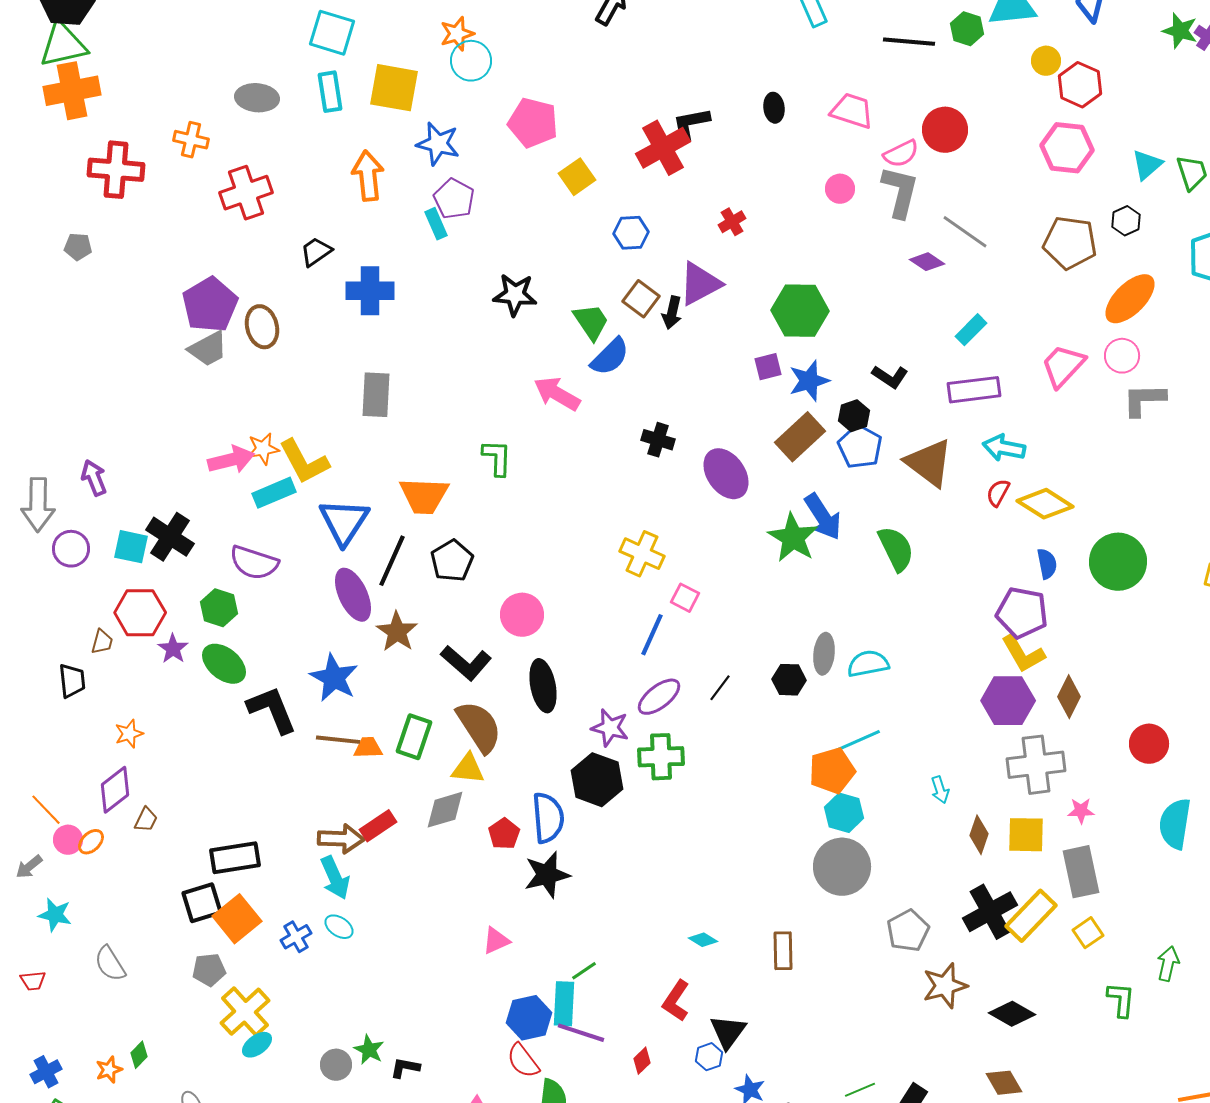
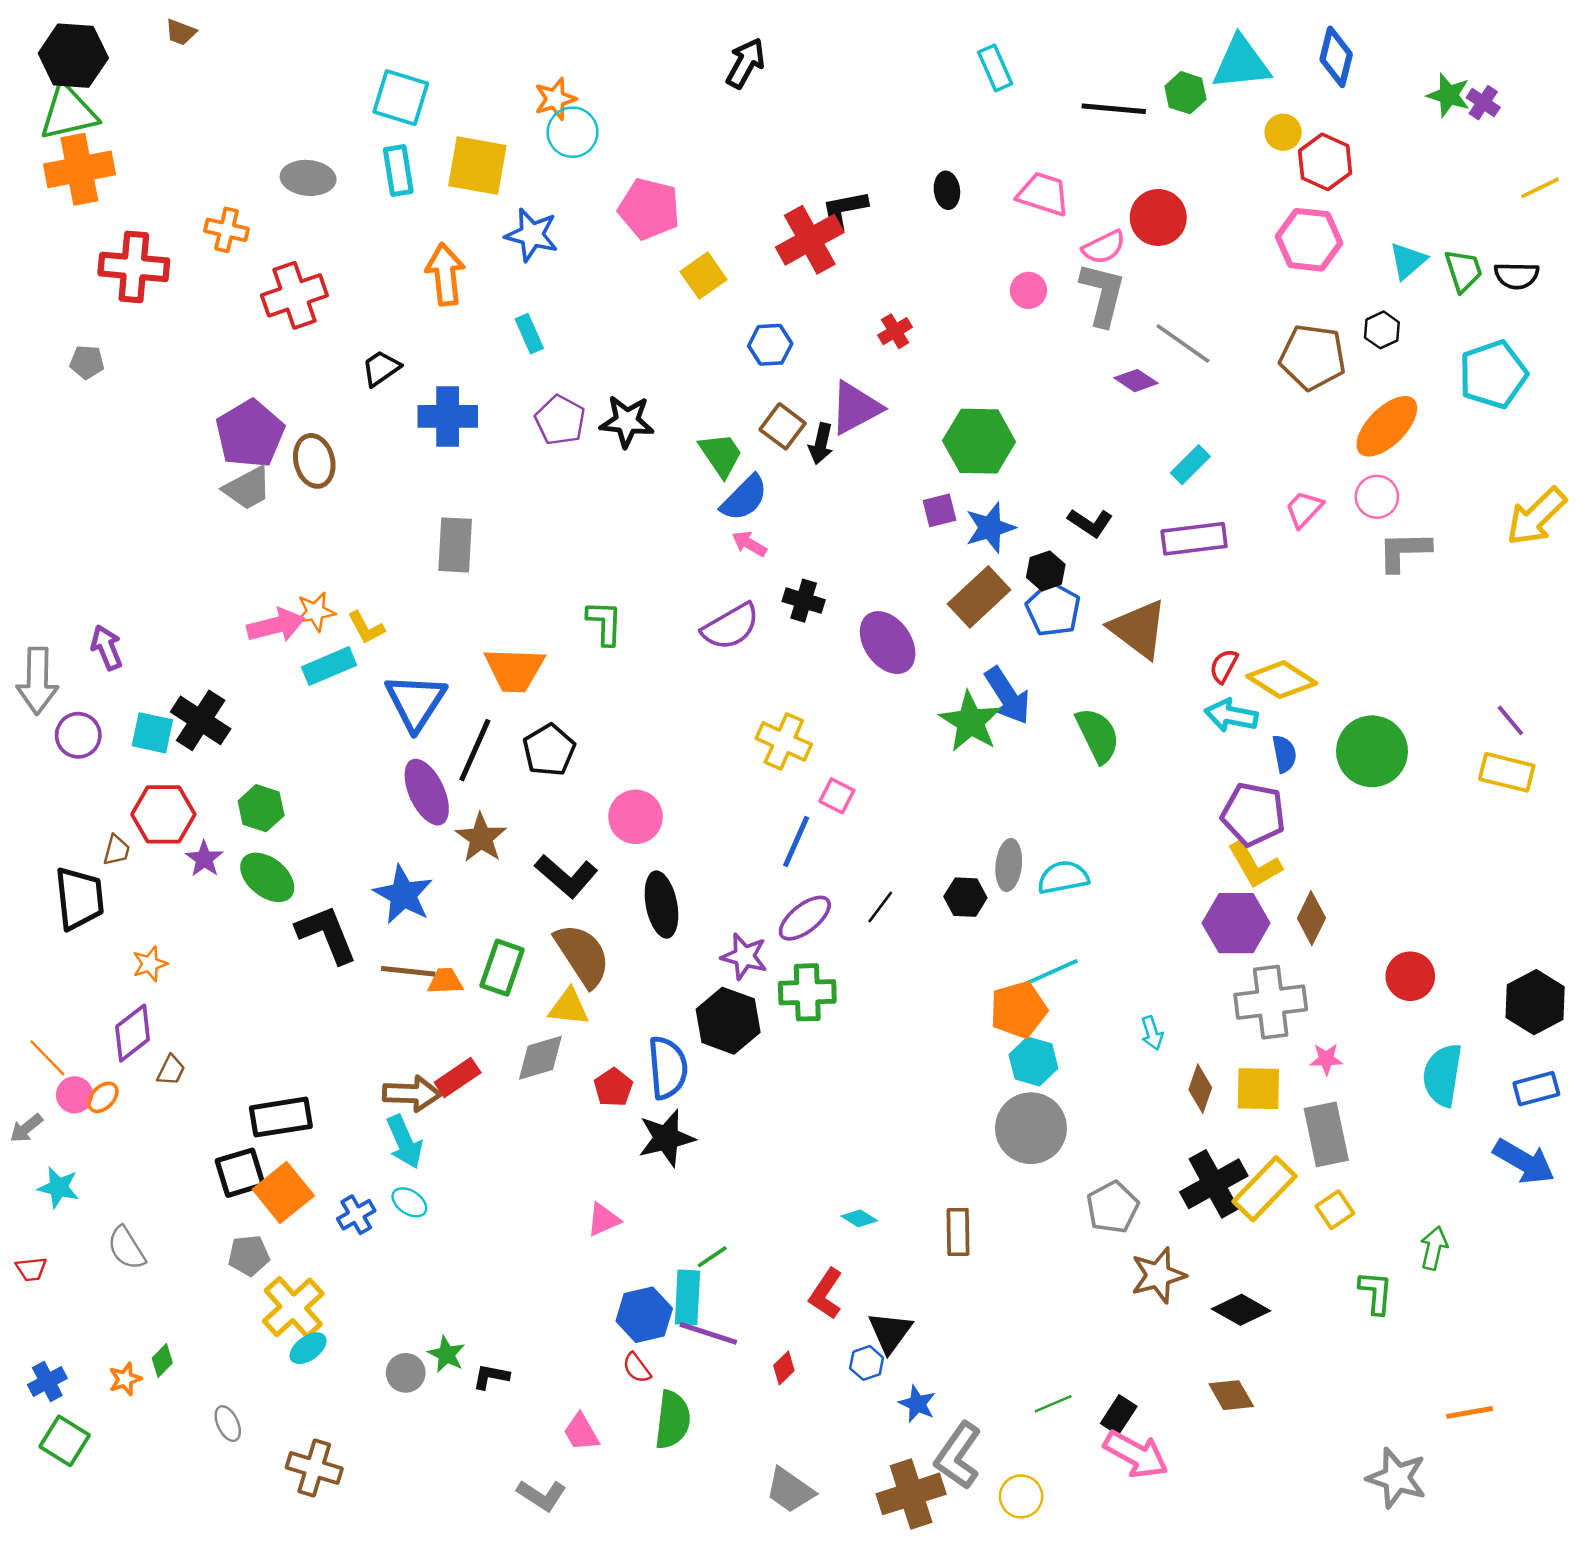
purple pentagon: (454, 199) -> (560, 420), moved
pink trapezoid: (1063, 366) -> (1304, 509), size x0.7
pink arrow: (557, 394) -> (749, 544), moved, size x0.6
cyan arrow: (1004, 448) -> (1231, 715), moved
yellow L-shape: (304, 462) -> (366, 628), size x0.6
purple semicircle: (254, 563) -> (731, 627), moved, turned -48
black trapezoid: (72, 681) -> (79, 898), size x1.5
red semicircle: (523, 1061) -> (637, 1368), size x0.7

